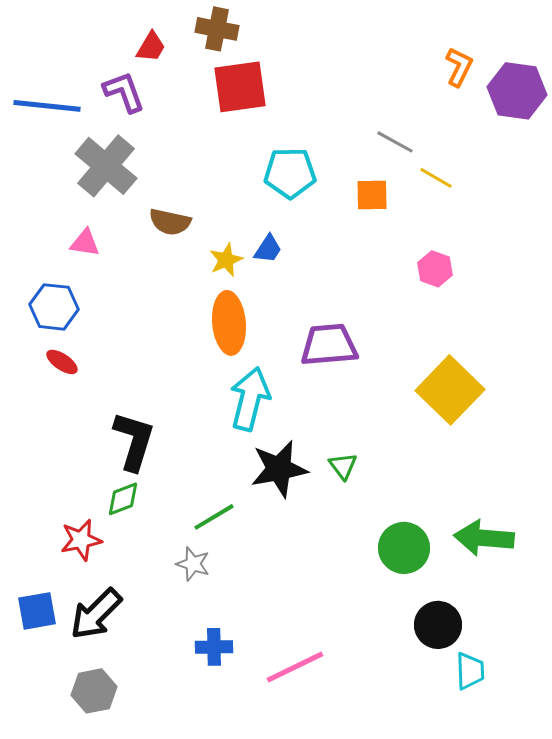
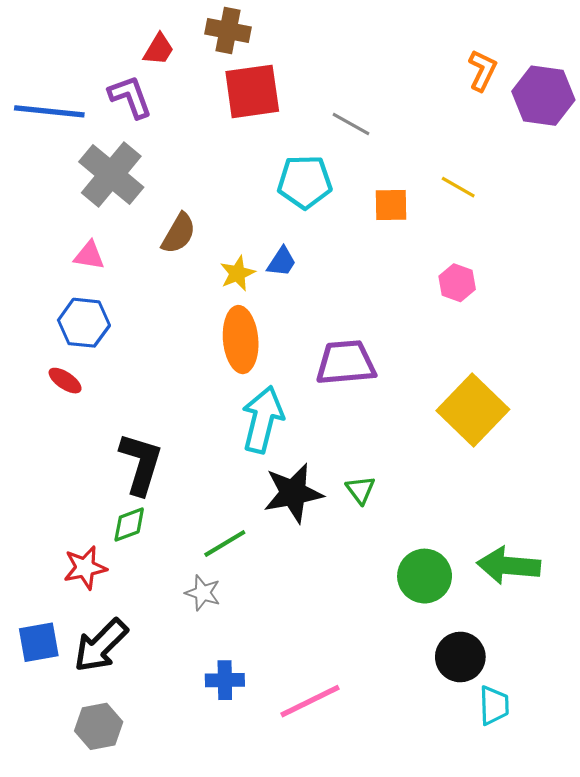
gray line: (395, 142) -> (351, 124), moved
brown semicircle: (170, 222) -> (179, 233), turned -72
blue hexagon: (54, 307) -> (84, 323), moved

